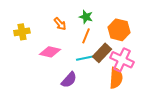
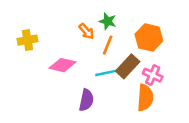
orange arrow: (60, 24) -> (86, 31), moved
pink cross: (122, 60) -> (153, 75), size x0.7
purple semicircle: (69, 80) -> (86, 100), turned -30

